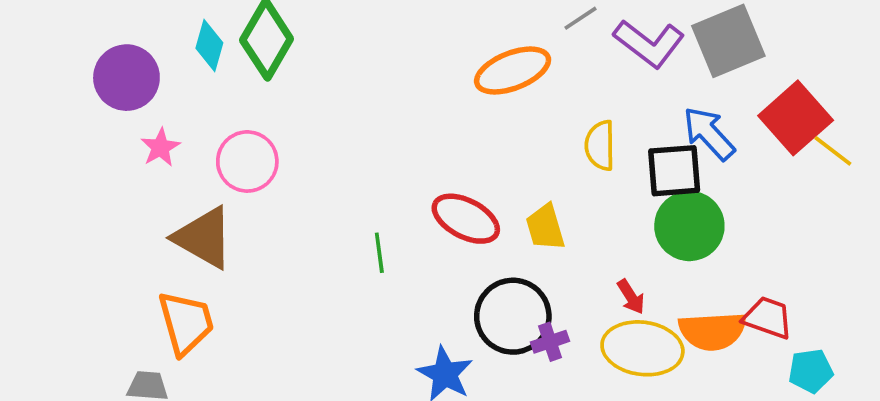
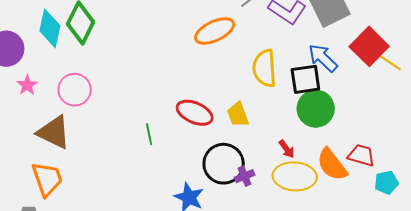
cyan diamond: (209, 45) -> (50, 28), size x1.4
yellow semicircle: (600, 145) -> (265, 68), size x1.4
orange semicircle: (712, 331) -> (332, 165), turned 60

